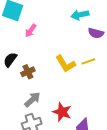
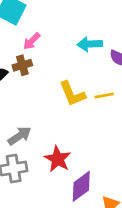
cyan arrow: (80, 15) -> (90, 44), moved
brown cross: (28, 72) -> (22, 65), moved

